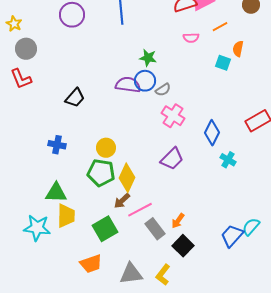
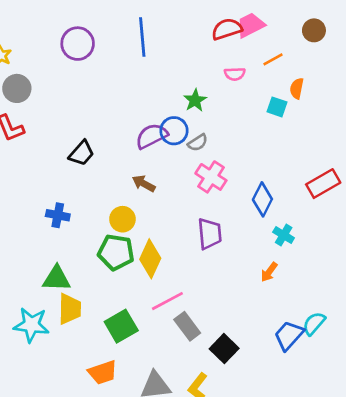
green star: (148, 58) -> (195, 100), moved, turned 30
purple semicircle: (128, 85) -> (152, 136), turned -35
purple trapezoid: (172, 159) -> (210, 234), turned -50
brown arrow: (122, 201) -> (144, 184), moved, turned 72
orange arrow: (178, 221) -> (269, 272), moved

